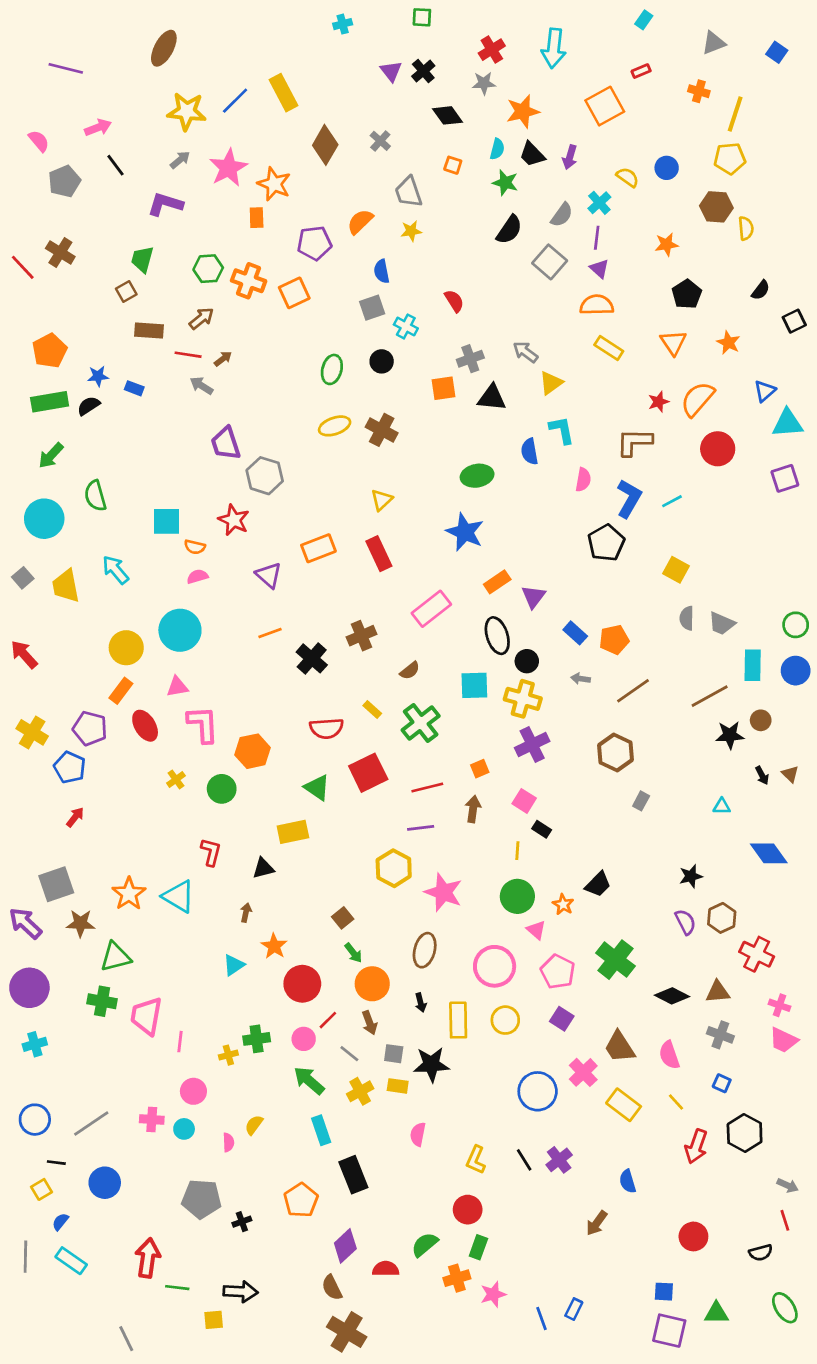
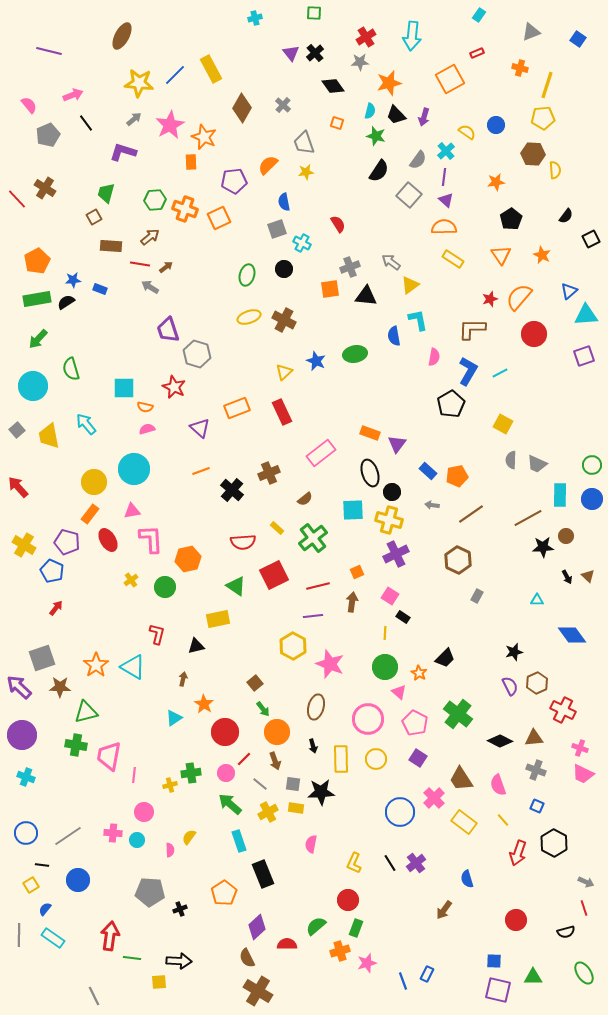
blue star: (465, 532) -> (316, 361), moved, size x0.7
orange rectangle: (497, 582) -> (370, 433), turned 54
cyan cross: (35, 1044) -> (26, 777), turned 36

